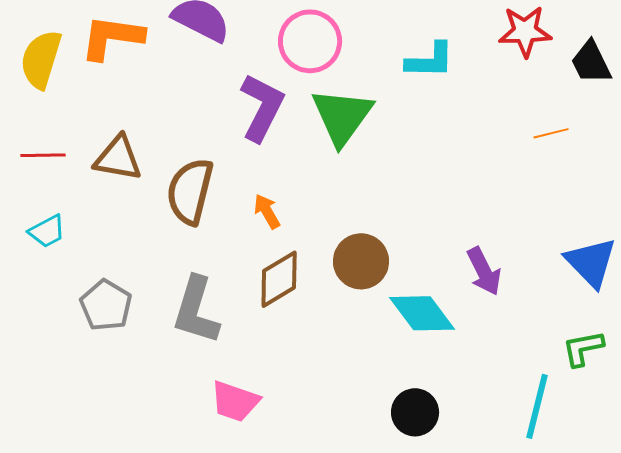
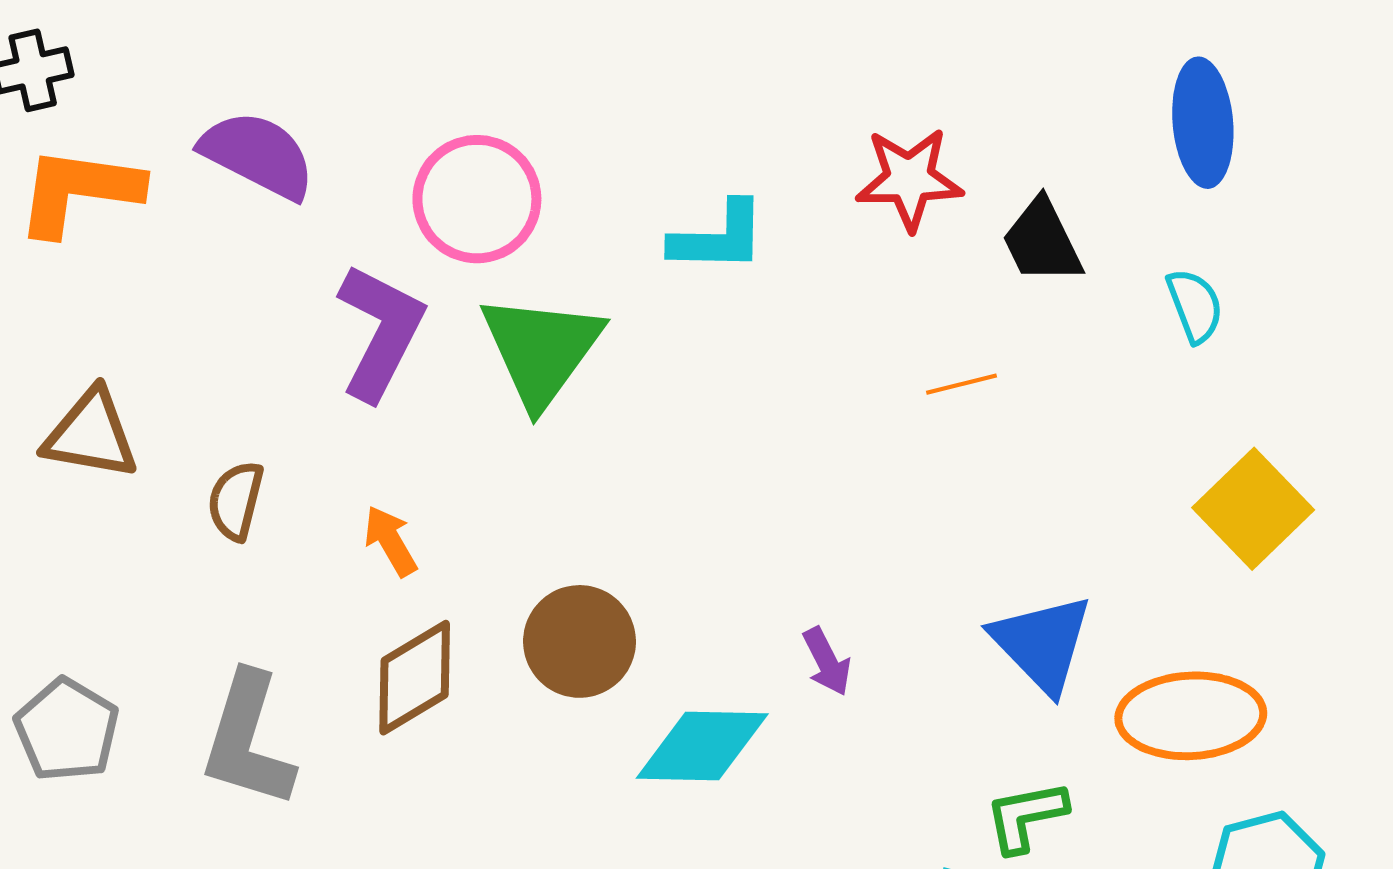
brown semicircle: (190, 191) -> (236, 501), size x0.6
purple arrow: (484, 271) -> (827, 662), size x0.7
cyan diamond: (422, 313) -> (702, 746), turned -52

